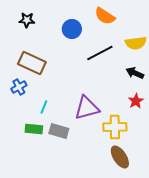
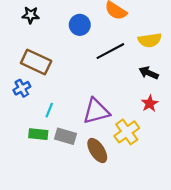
yellow cross: (115, 127) -> (127, 132), turned -35
brown ellipse: (120, 157) -> (97, 151), moved

